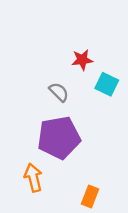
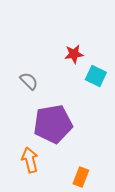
gray semicircle: (59, 92) -> (29, 81), moved

